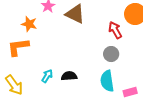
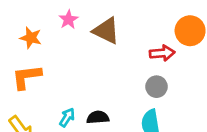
orange star: (29, 24) -> (31, 38), moved
red arrow: (115, 30) -> (162, 53), turned 114

